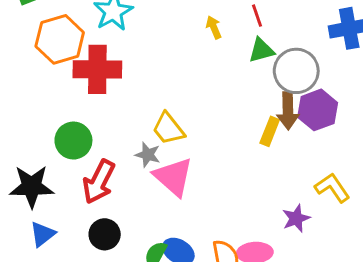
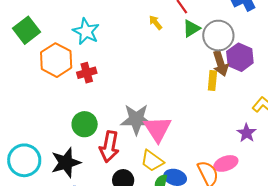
red cross: (97, 69) -> (87, 73), size x0.6
yellow trapezoid: (168, 129) -> (152, 161), moved
gray star: (148, 155) -> (136, 119), size x1.8
pink triangle: (173, 177) -> (158, 129), turned 32

